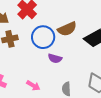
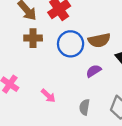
purple semicircle: (55, 58) -> (94, 71), moved, turned 120

